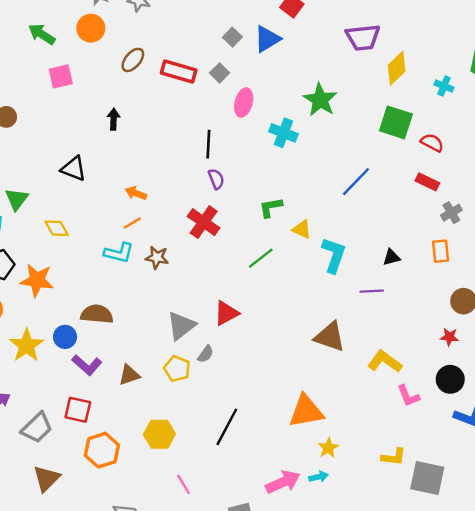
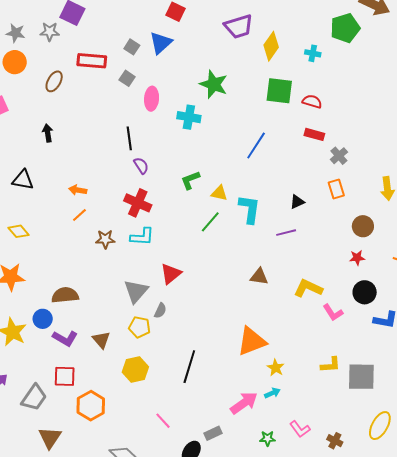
red rectangle: (179, 72) -> (92, 61), moved
cyan L-shape: (119, 253) -> (142, 237), moved
green line: (261, 258) -> (210, 222), moved
brown triangle: (330, 337) -> (259, 277), size x0.7
brown triangle: (129, 375) -> (101, 340), turned -42
yellow hexagon: (159, 434) -> (135, 369), moved

